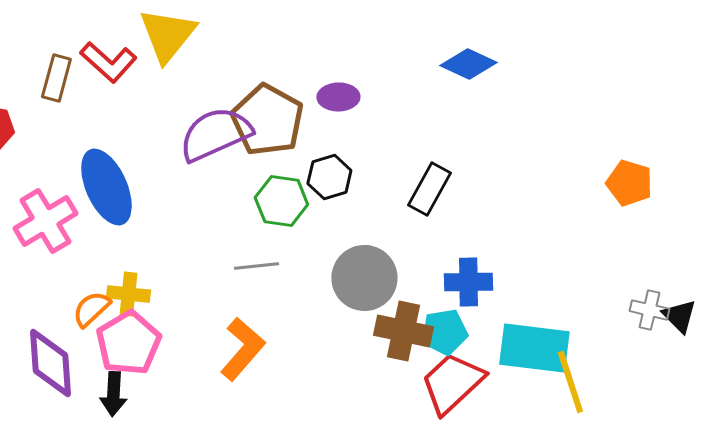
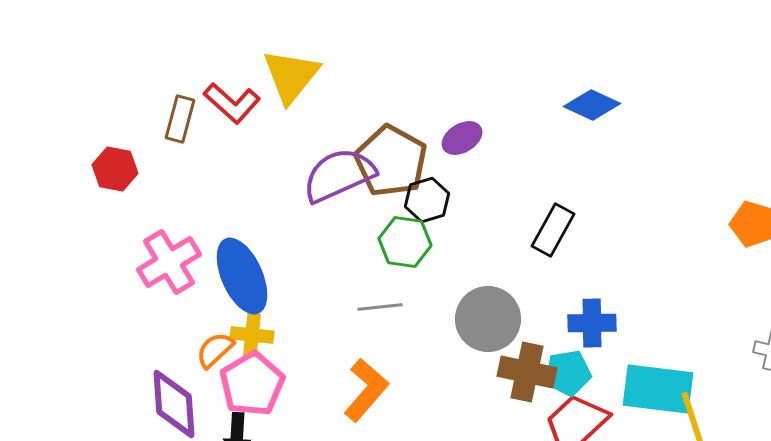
purple ellipse: (338, 97) -> (462, 138), turned -30
black hexagon: (329, 177) -> (427, 200), moved
blue ellipse: (106, 187) -> (242, 276), moved

